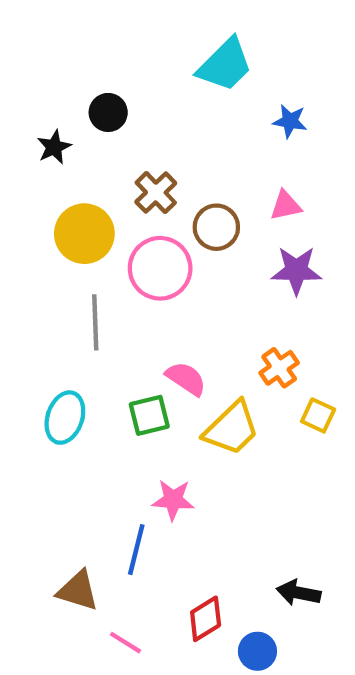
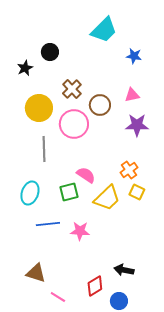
yellow square: (318, 415) -> (137, 192), moved
blue line: (136, 550) -> (48, 224), moved, turned 70
black arrow: (299, 593) -> (124, 270), moved

